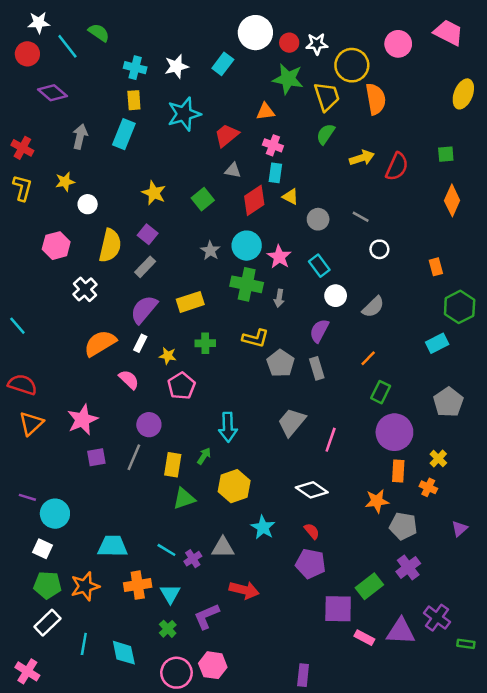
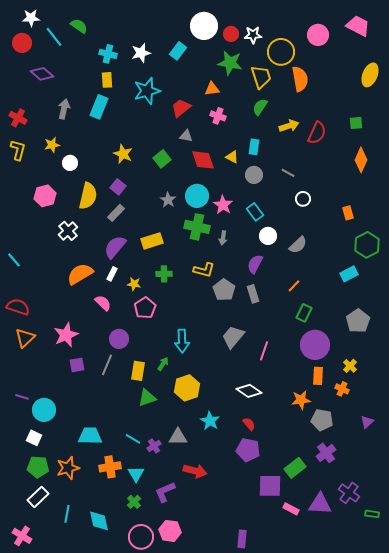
cyan rectangle: (275, 173) -> (254, 147), moved
red diamond: (254, 200) -> (203, 160), turned -75

